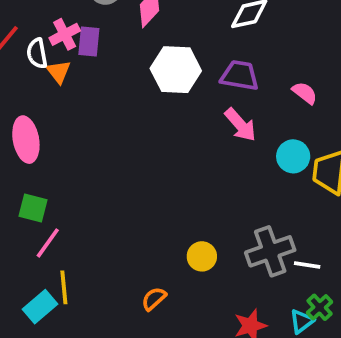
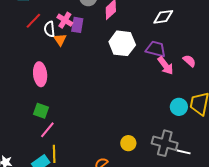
pink cross: (65, 34) -> (65, 20), turned -35
pink arrow: (240, 125) -> (165, 66), moved
cyan circle: (293, 156) -> (179, 107), moved
gray cross: (270, 251) -> (165, 143), turned 30

